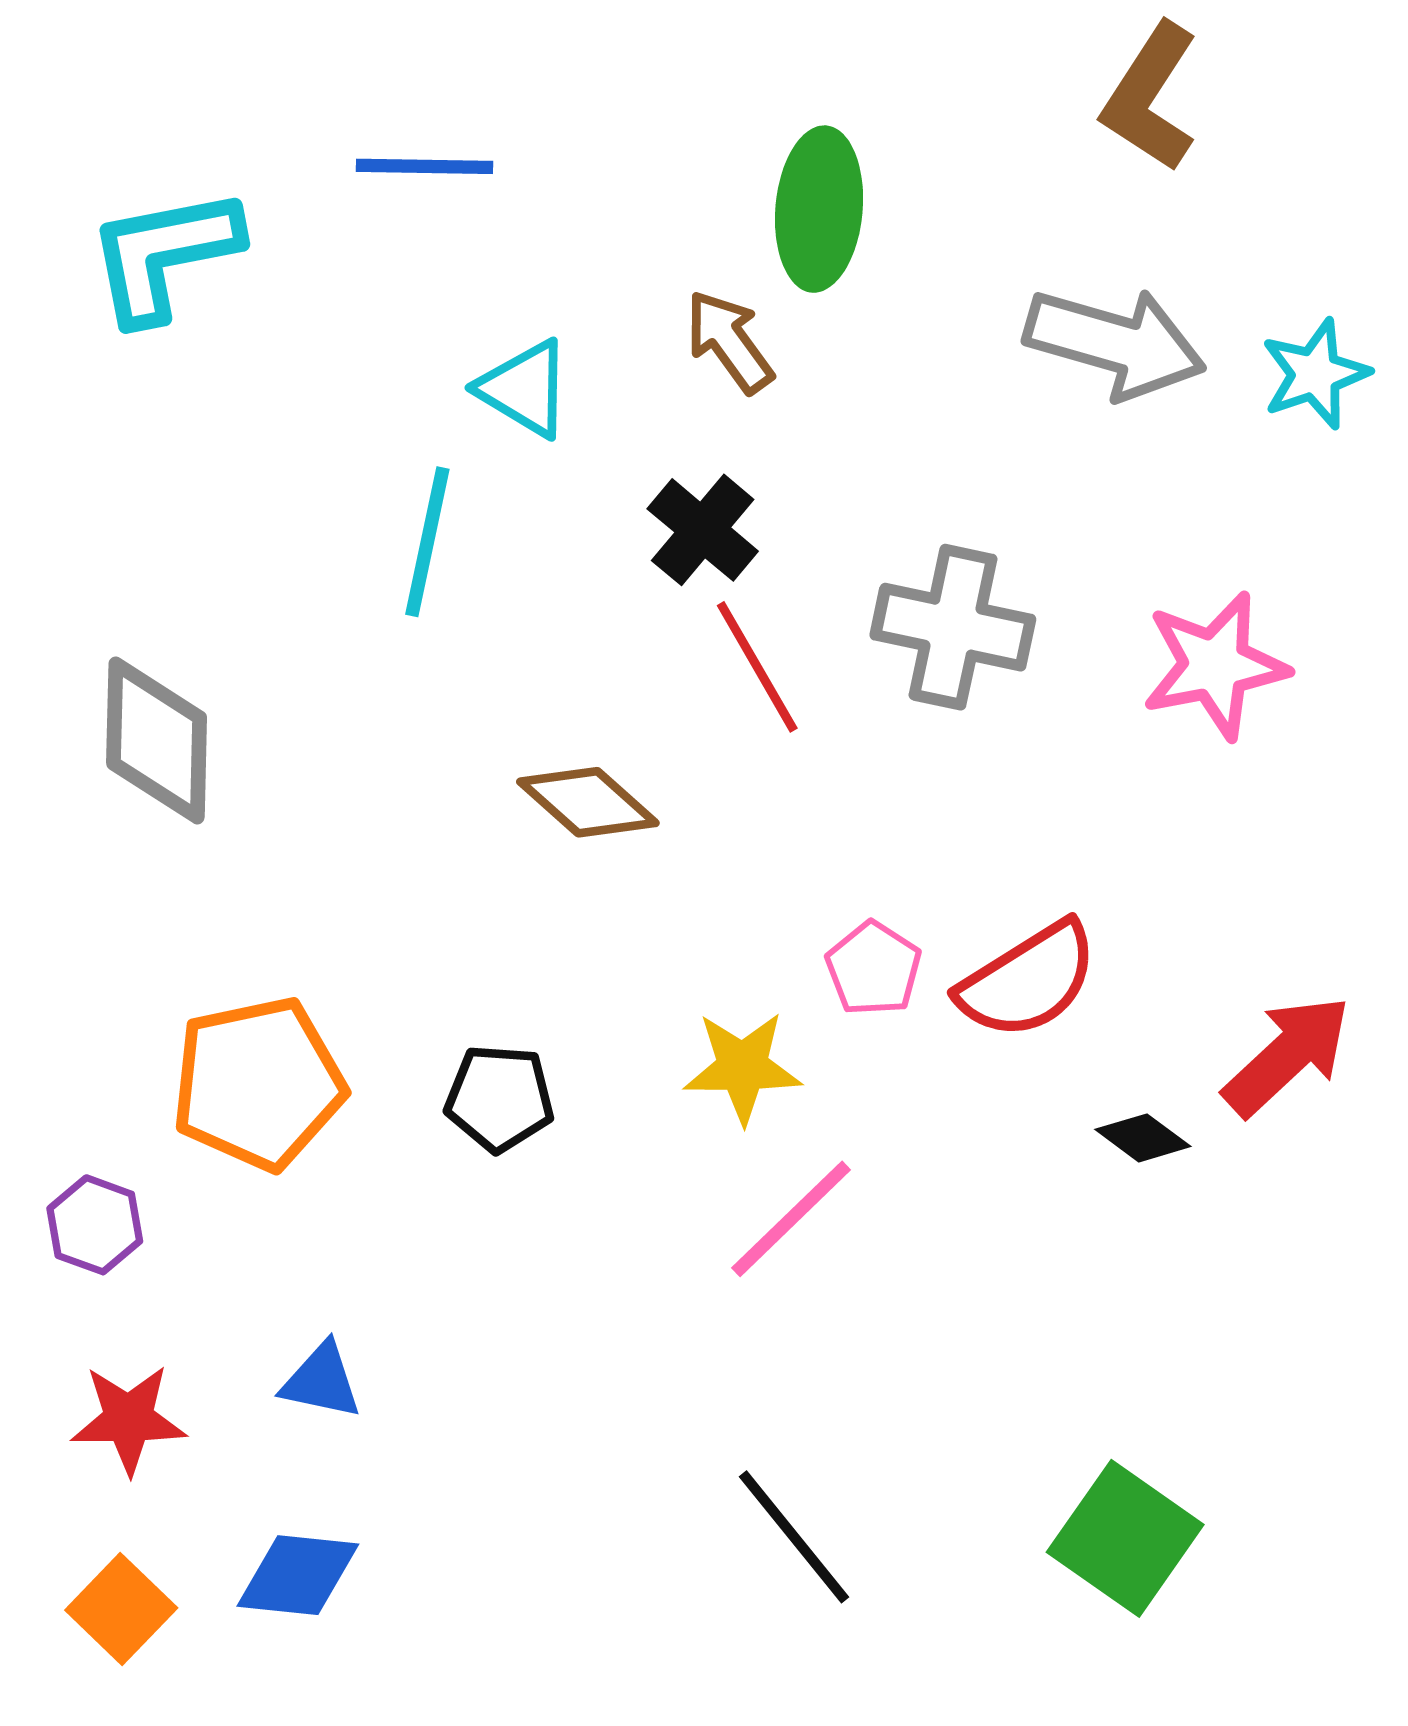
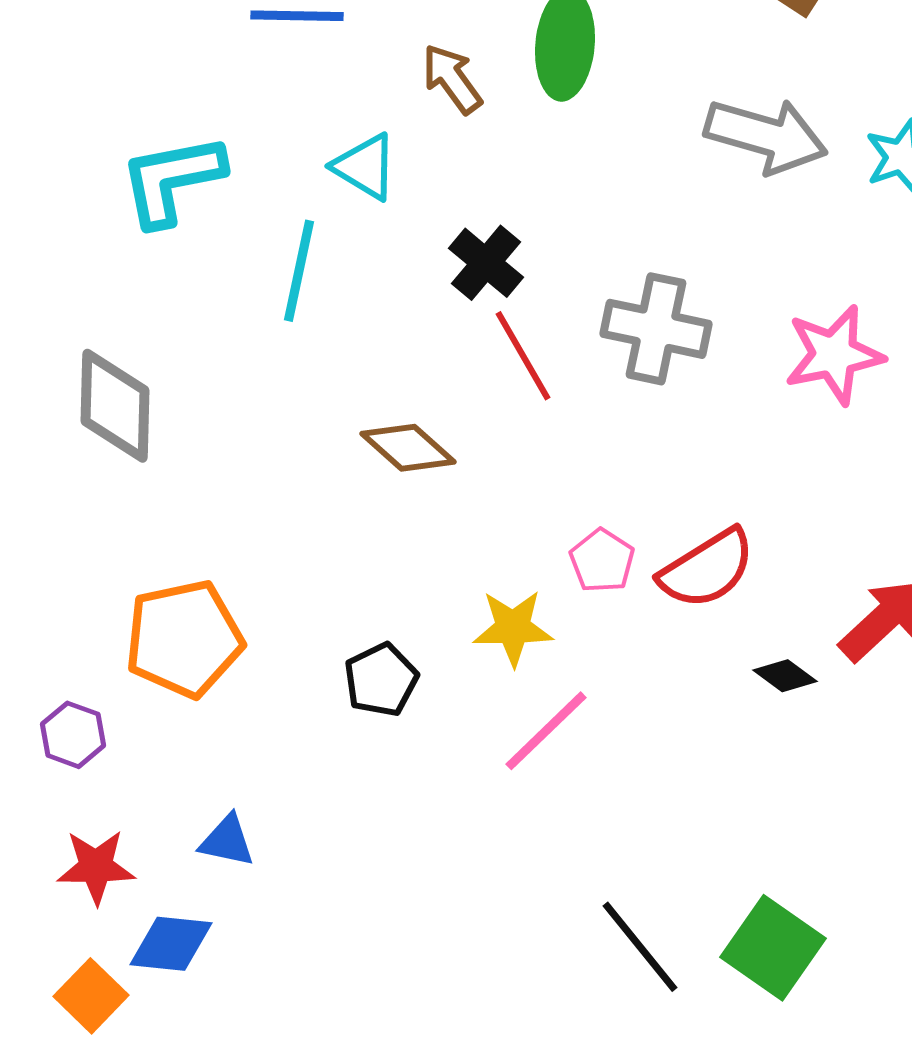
cyan L-shape: (164, 255) -> (172, 180), moved
brown arrow: (729, 342) -> (452, 79), moved
black pentagon: (500, 1098) -> (381, 680), moved, turned -30
black line: (794, 1537) -> (640, 947), moved
blue diamond: (298, 1575) -> (171, 944), moved

